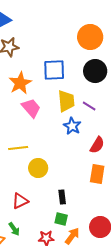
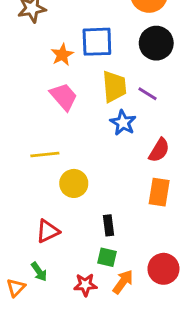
orange star: (20, 83) -> (62, 55), moved, size x0.7

